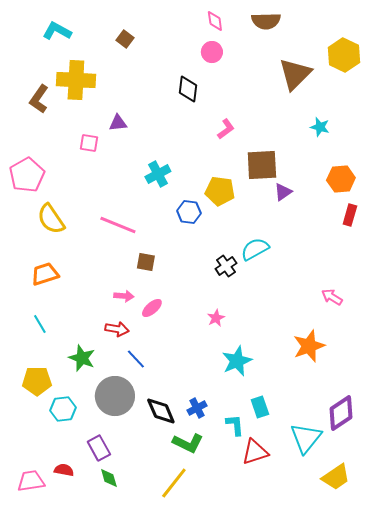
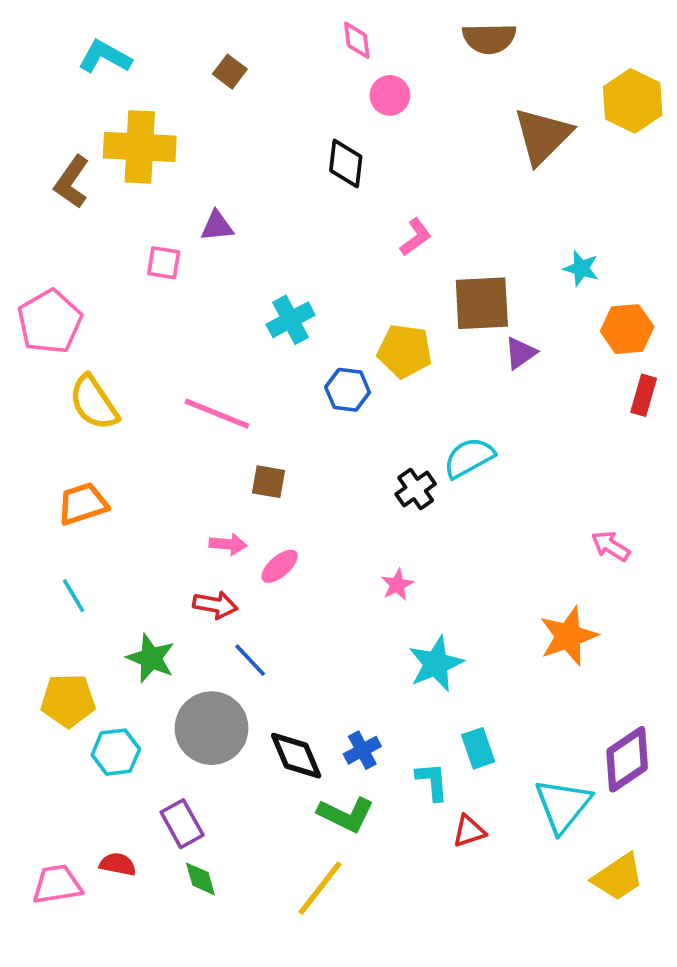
pink diamond: (215, 21) -> (357, 40), moved
cyan star: (320, 127) -> (581, 268), moved
red triangle: (255, 452) -> (469, 831), size x0.7

